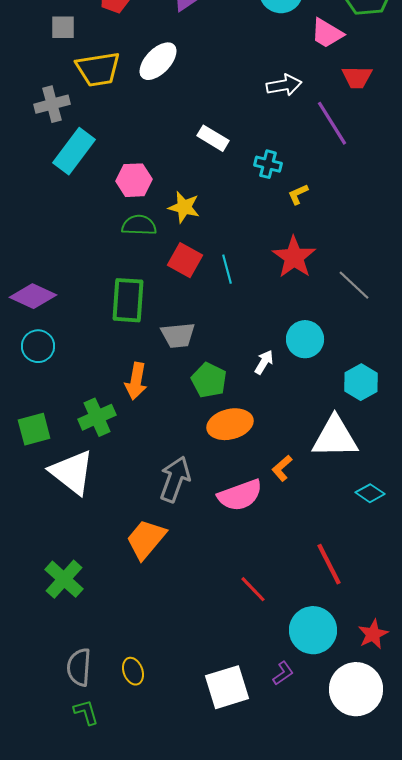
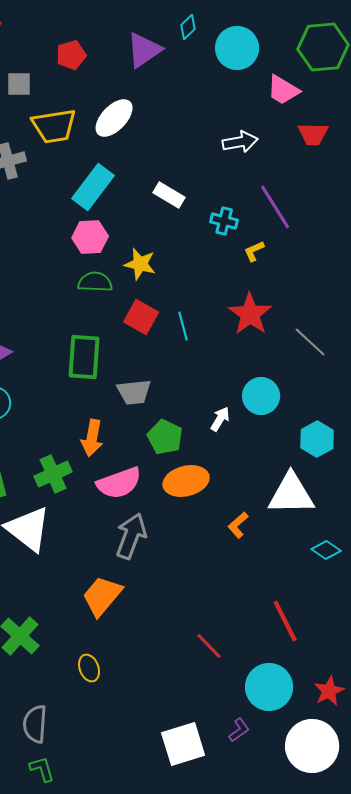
purple line: (332, 123) -> (275, 207), moved
cyan rectangle: (74, 151) -> (93, 187), moved
pink semicircle: (240, 495) -> (119, 483), moved
yellow ellipse: (133, 671) -> (89, 668), moved

